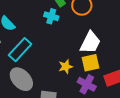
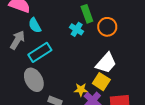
yellow square: (91, 63) -> (101, 82), turned 30
yellow star: (66, 67) -> (81, 90), moved

